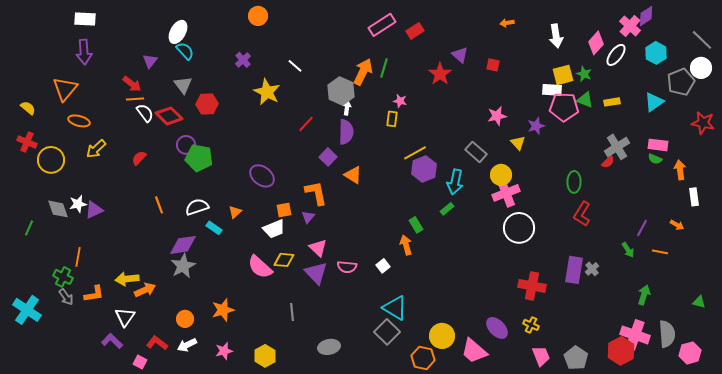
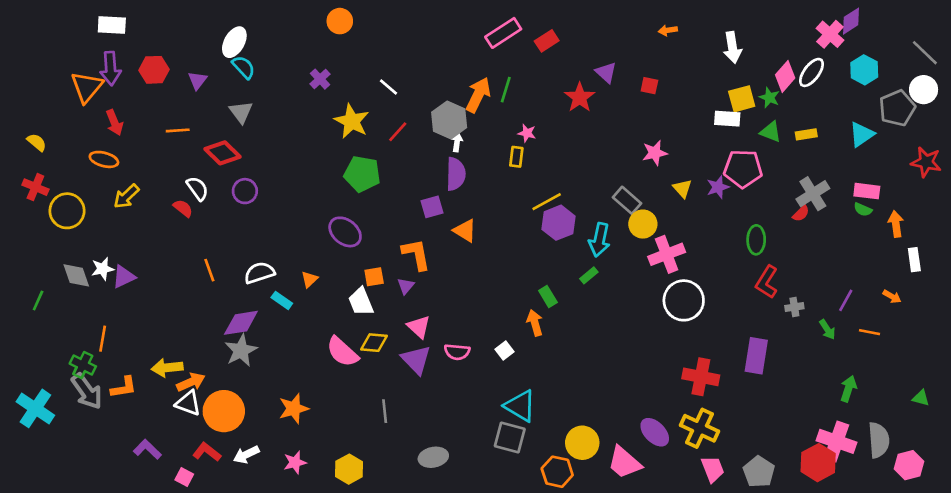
pink diamond: (596, 43) -> (785, 76), moved
red arrow: (132, 84) -> (114, 123), moved, turned 30
orange triangle: (65, 89) -> (87, 87), moved
red hexagon: (207, 104) -> (154, 70), moved
pink pentagon: (564, 107) -> (743, 169), moved
white semicircle: (145, 113) -> (197, 188), moved
red line: (306, 124) -> (398, 132), moved
purple star: (536, 126) -> (718, 187), moved
purple square: (328, 157) -> (432, 207), turned 30
red semicircle: (139, 158) -> (183, 208), turned 84
green pentagon: (199, 158) -> (362, 174), moved
yellow circle: (501, 175) -> (643, 224), moved
white trapezoid: (274, 229) -> (361, 302), turned 90
gray cross: (592, 269) -> (794, 307), moved, turned 32
gray arrow: (66, 297) -> (87, 391), size x1.6
white triangle: (125, 317) -> (188, 403), moved, turned -45
orange circle: (185, 319) -> (224, 411), moved, size x1.8
yellow cross: (531, 325) -> (700, 428), size x1.8
gray square: (387, 332) -> (510, 437), turned -30

